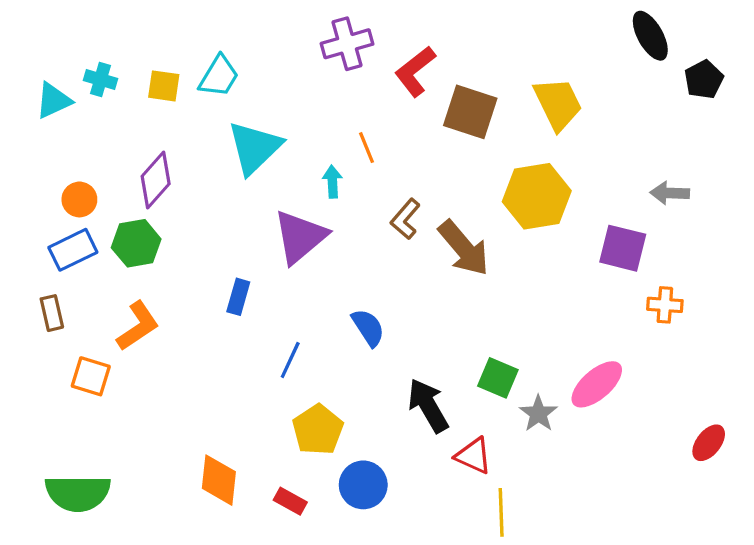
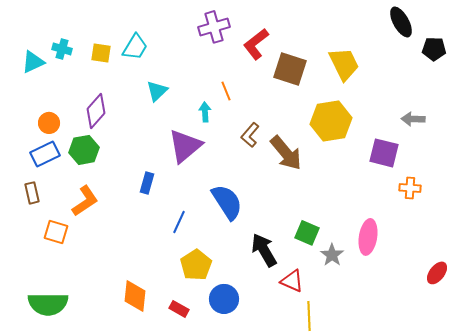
black pentagon: (704, 79) -> (434, 49), turned 30
cyan triangle: (255, 148) -> (157, 91), size x0.6
blue semicircle: (368, 328) -> (227, 202), size x1.5
pink ellipse: (597, 384) -> (368, 237), turned -40

